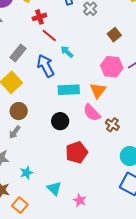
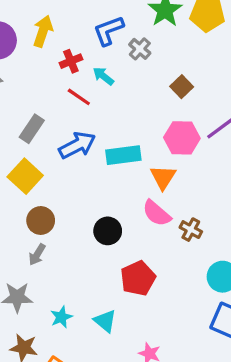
red cross: (39, 17) -> (71, 61), moved
cyan arrow: (67, 52) -> (103, 76), moved
blue arrow: (46, 66) -> (77, 145), turned 95
cyan rectangle: (69, 90) -> (123, 155), moved
cyan triangle: (54, 188) -> (105, 321), moved

